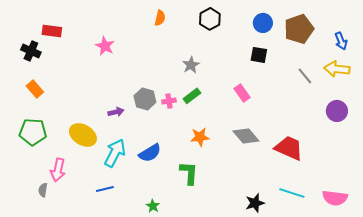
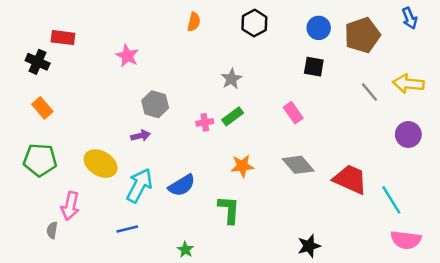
blue arrow: (341, 41) -> (410, 18), moved
gray hexagon: (145, 99) -> (155, 104), moved
cyan line: (292, 193) -> (391, 200), moved, turned 40

